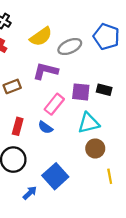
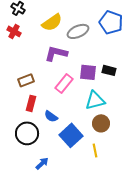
brown rectangle: (12, 86) -> (26, 80), moved
blue semicircle: (45, 127) -> (51, 116), moved
blue square: (55, 176) -> (71, 135), moved
yellow line: (110, 176) -> (95, 150), moved

